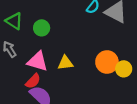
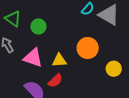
orange circle: (107, 62) -> (88, 48), moved
red semicircle: (33, 81) -> (55, 81), moved

